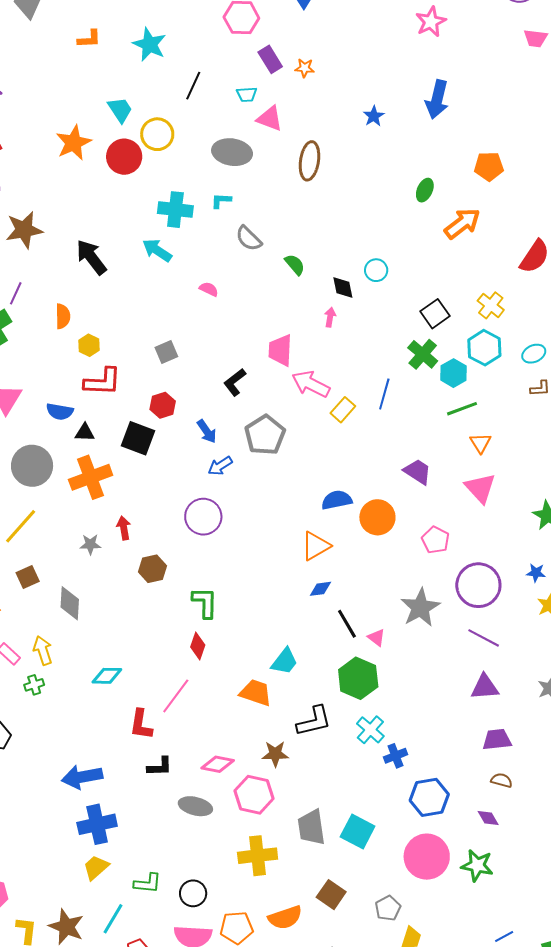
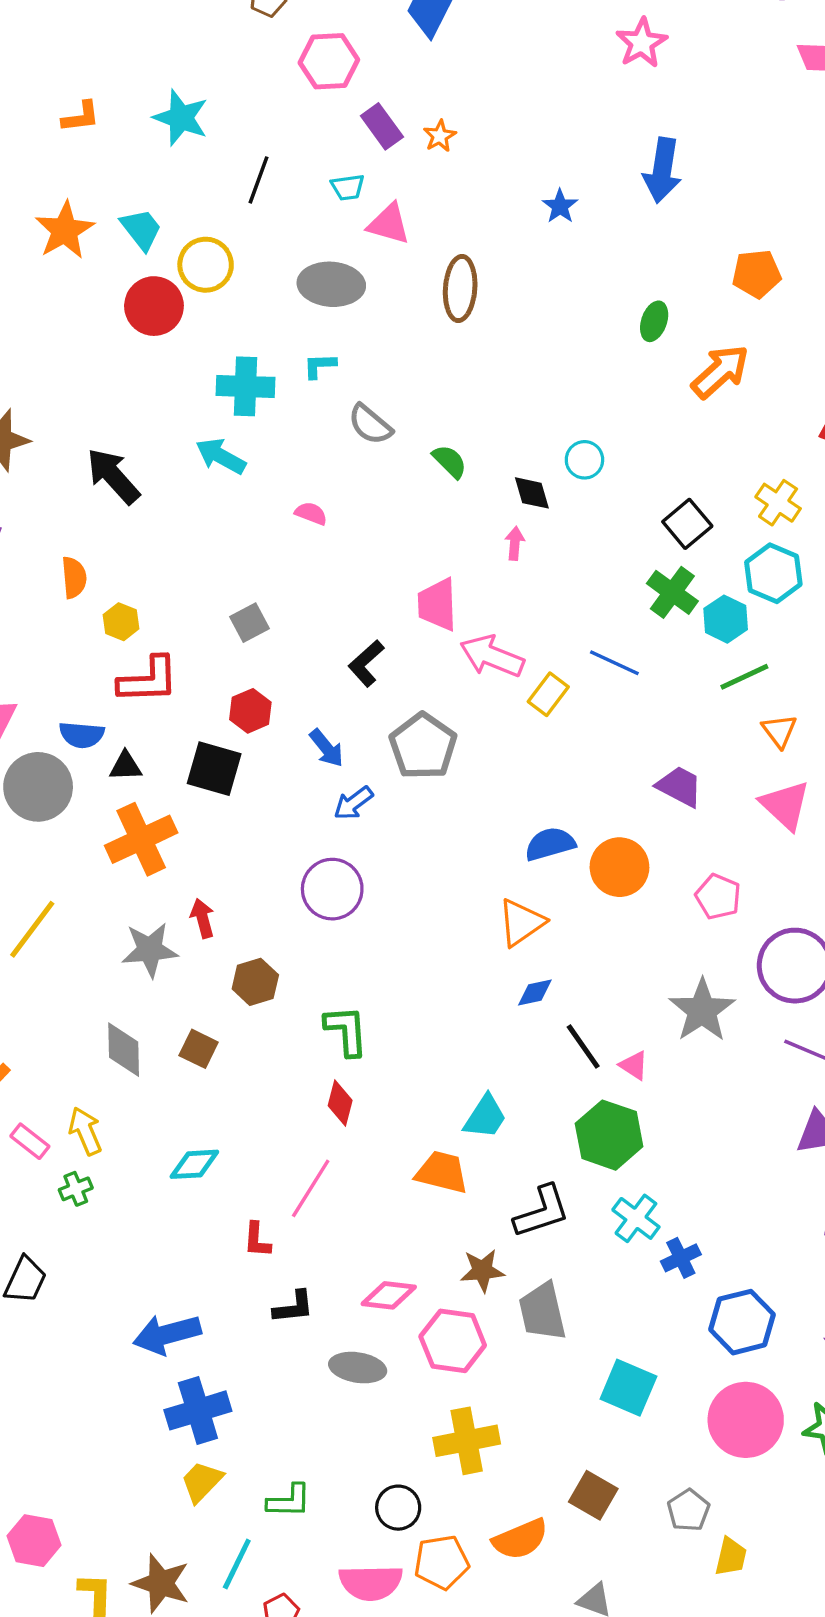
orange star: (305, 68) -> (440, 136), turned -30
orange star: (74, 143) -> (65, 230), moved
blue line: (384, 394) -> (614, 663), turned -76
gray circle: (32, 466) -> (38, 787), moved
gray star: (90, 544) -> (150, 950), size x1.6
brown square: (28, 577) -> (199, 1049), moved, turned -35
red L-shape: (141, 724) -> (257, 1240), size x0.7
gray trapezoid: (311, 827) -> (542, 1312), moved
black circle: (193, 893) -> (398, 1508), moved

